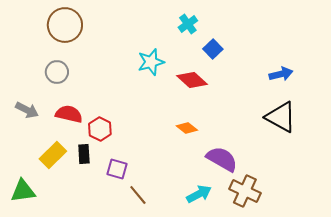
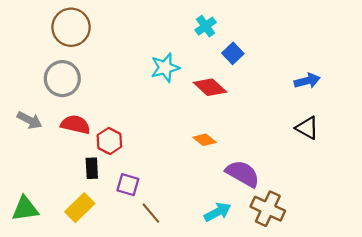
gray circle: (57, 72) -> (62, 79), size x1.4
black triangle: (281, 117) -> (307, 128), size x0.7
yellow rectangle: (53, 155) -> (80, 208), moved

